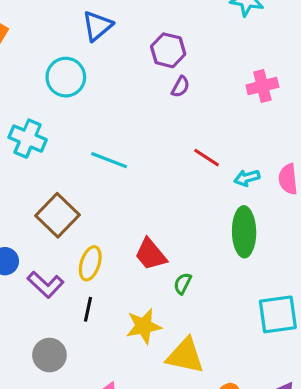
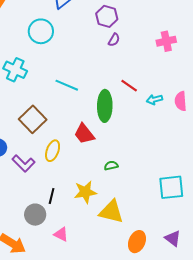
green ellipse: (244, 232) -> (105, 106), moved
red trapezoid: (151, 254) -> (84, 134), moved
green semicircle: (183, 284) -> (111, 166), turned 48
black line: (88, 309) -> (52, 196), moved
gray circle: (49, 355) -> (35, 215), moved

